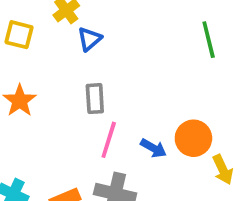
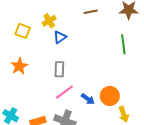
pink line: (109, 140) -> (65, 92), turned 30

